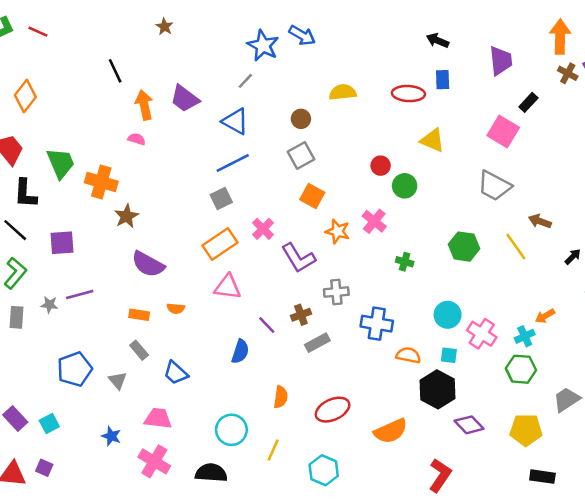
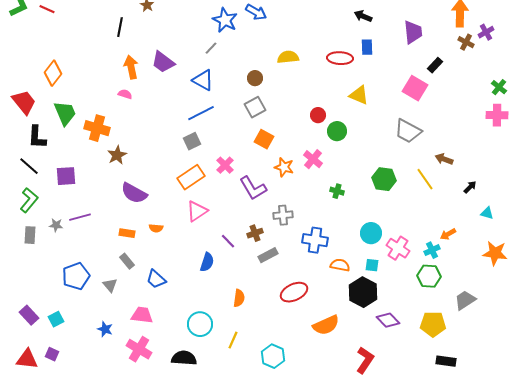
black line: (115, 71) -> (120, 27), moved, turned 36
orange diamond: (25, 96) -> (53, 73), moved
pink triangle: (228, 287) -> (197, 211), turned -40
red ellipse: (333, 410) -> (294, 292), moved

